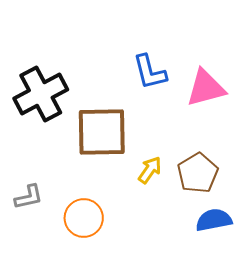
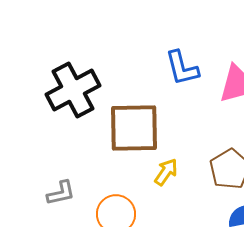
yellow arrow: (150, 170) -> (166, 172), moved

